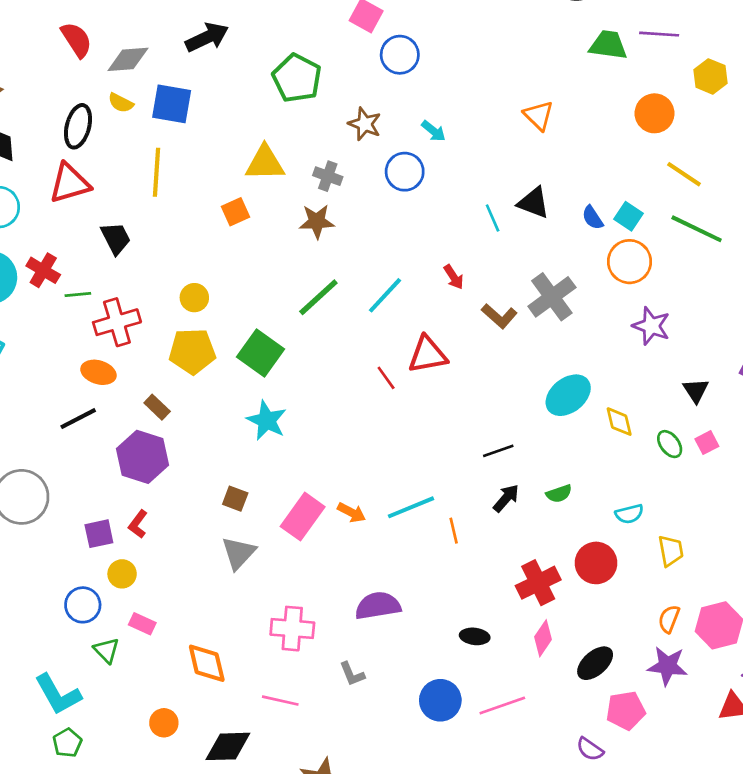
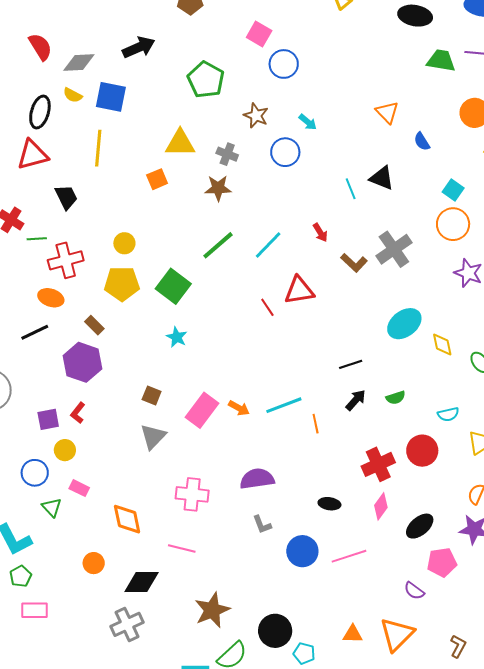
blue semicircle: (593, 218) -> (422, 141), moved
cyan star: (267, 420) -> (177, 337), size x0.7
gray L-shape: (352, 674) -> (262, 525), moved

